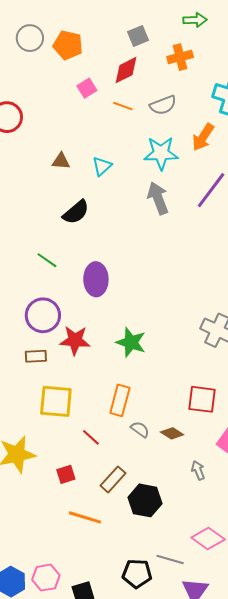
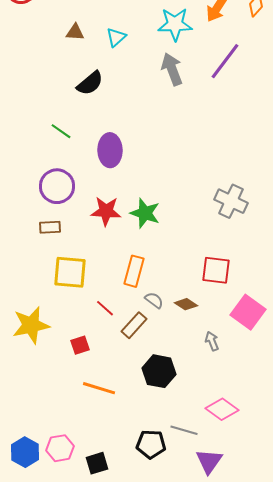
red star: (75, 340) -> (106, 211), moved
brown rectangle: (113, 479) -> (134, 325), moved

